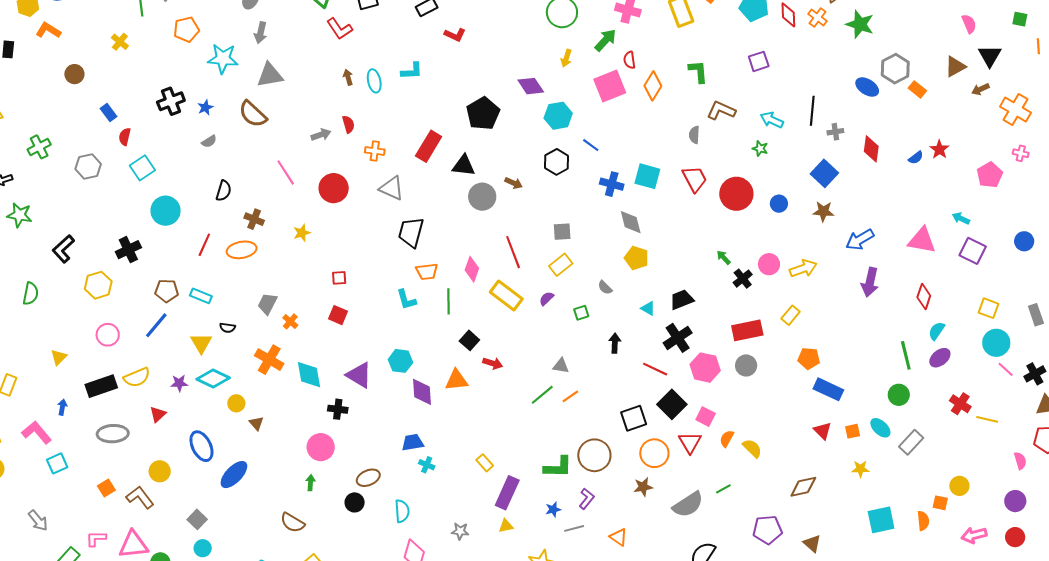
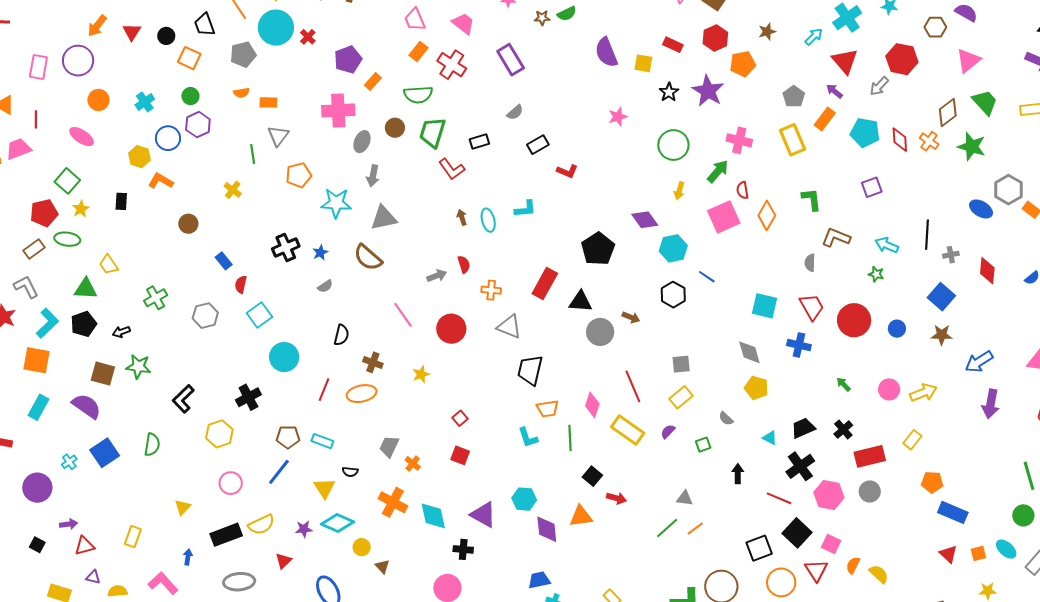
blue cross: (612, 184) -> (799, 345), moved
red square: (339, 278) -> (460, 418), turned -35
black cross: (743, 279) -> (843, 430), moved

